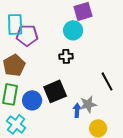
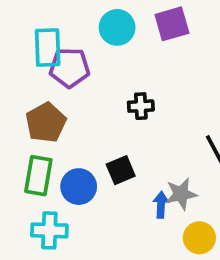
cyan circle: (73, 30) -> (117, 27), moved
black square: (55, 91) -> (121, 170), size x0.7
cyan cross: (16, 124) -> (49, 230), turned -36

